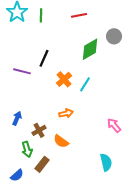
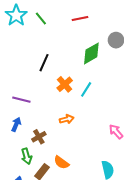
green line: (41, 15) -> (41, 19), turned -40
purple line: (22, 71) -> (21, 100), moved
orange semicircle: (61, 141) -> (61, 162), moved

